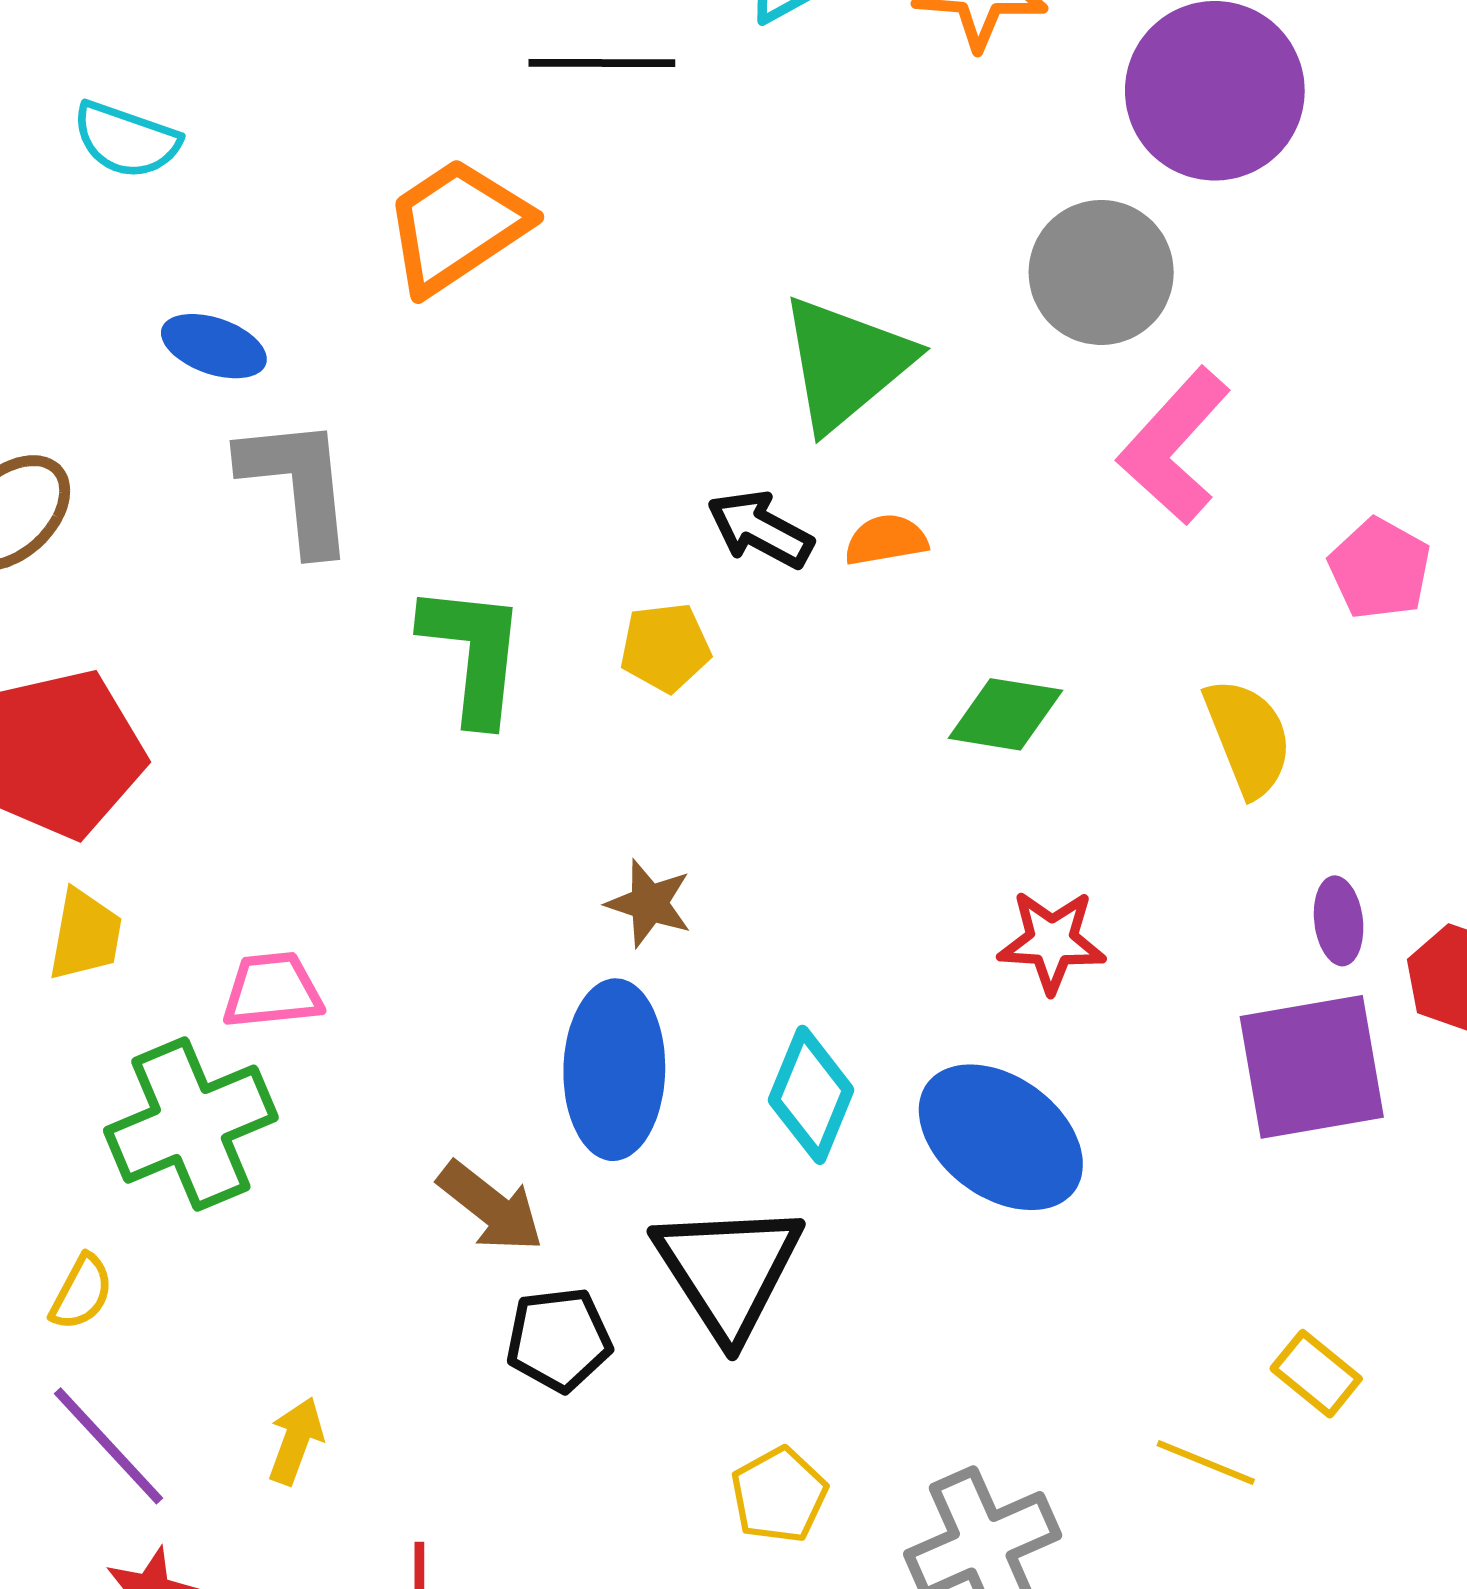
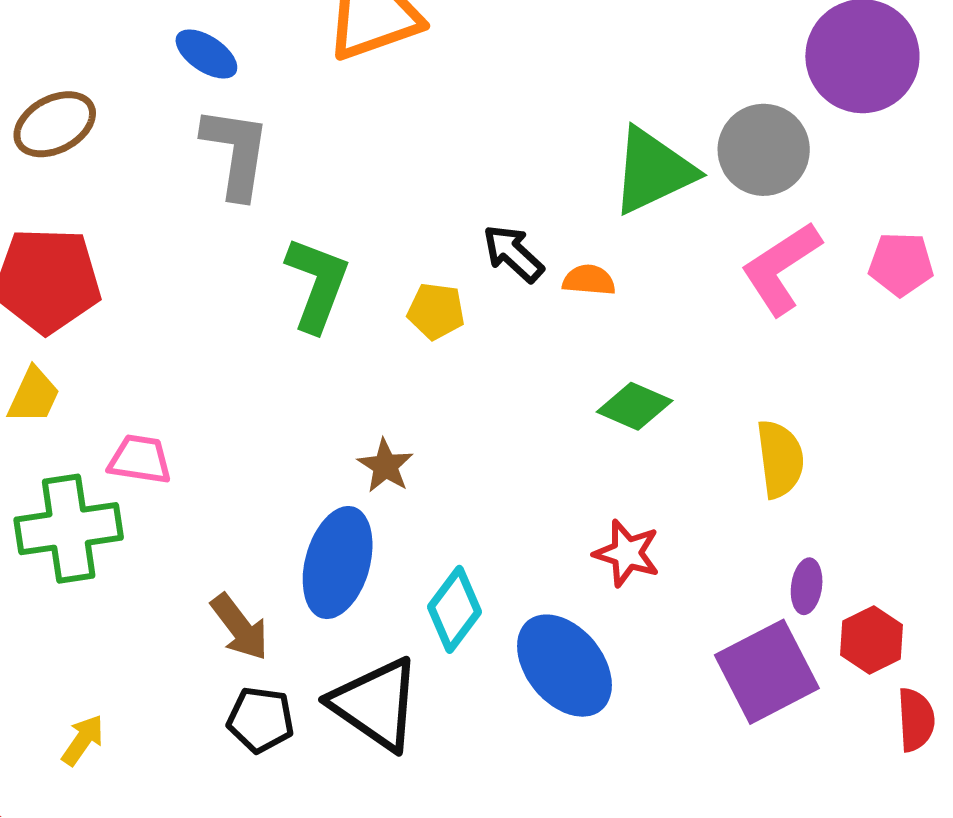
green triangle: (846, 363) -> (653, 171), moved
pink pentagon: (1380, 569) -> (901, 264), moved, turned 30
purple square: (1312, 1067) -> (767, 672), turned -32
black triangle: (728, 1270) -> (376, 704), turned -37

